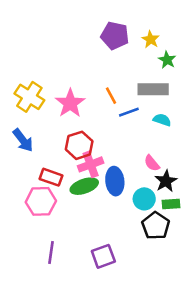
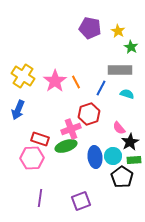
orange line: (111, 96) -> (76, 82), moved
blue line: (129, 112) -> (101, 88), turned -42
blue arrow: (23, 140) -> (18, 110), turned 60
red hexagon: (79, 145) -> (89, 114), moved
blue ellipse: (115, 181) -> (95, 157), moved

